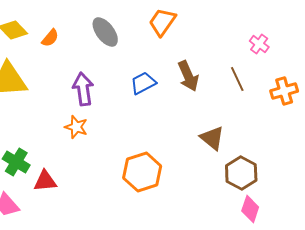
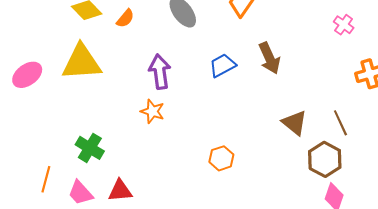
brown line: (237, 79) -> (340, 123), moved
orange hexagon: (142, 172) -> (221, 158), size x0.6
red triangle: (45, 181) -> (120, 191), moved

